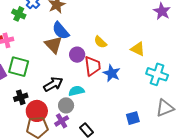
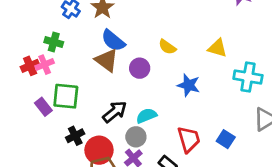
green cross: (19, 14) -> (54, 42), moved
red trapezoid: (93, 66) -> (189, 139), moved
blue square: (133, 118) -> (226, 139), turned -32

